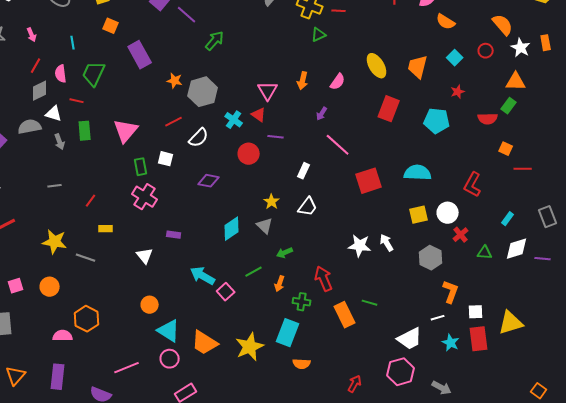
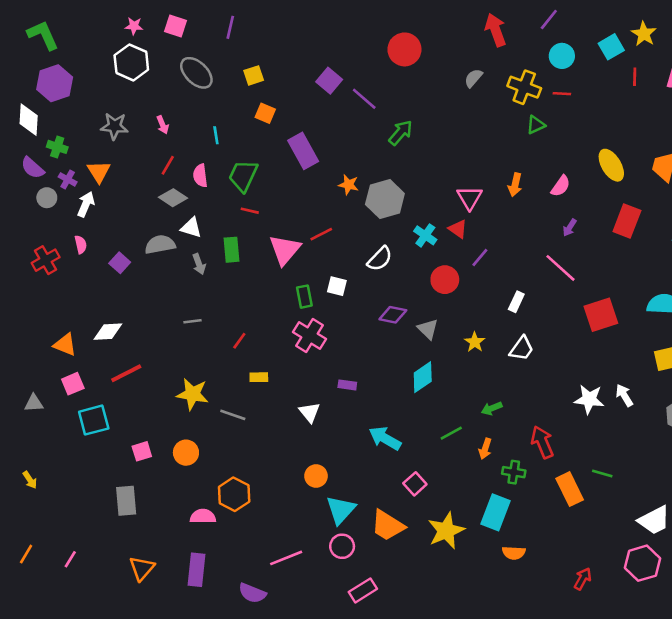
gray diamond: (40, 91) -> (173, 198), turned 60
red line: (77, 101) -> (250, 211), moved
purple arrow: (322, 114) -> (570, 228), moved
red line: (174, 122) -> (321, 234), moved
purple line: (276, 137) -> (480, 258), turned -56
gray triangle: (265, 226) -> (428, 329), moved
pink square: (226, 292) -> (415, 484), moved
cyan triangle: (169, 331) -> (341, 510), turned 40

